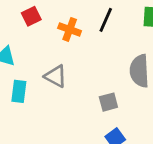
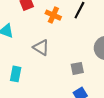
cyan rectangle: (19, 91) -> (16, 74), moved

